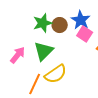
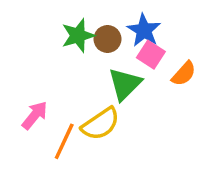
green triangle: (44, 51) -> (125, 84), moved
pink arrow: (18, 55) -> (35, 115), moved

